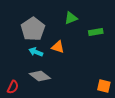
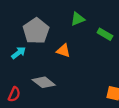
green rectangle: (96, 32) -> (105, 34), turned 40
cyan arrow: (36, 52) -> (19, 53), moved, turned 120

